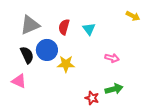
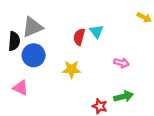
red semicircle: (64, 27) -> (79, 37), moved
blue circle: (47, 50) -> (34, 55), moved
black semicircle: (27, 55) -> (14, 41), moved, turned 30

